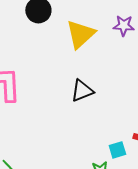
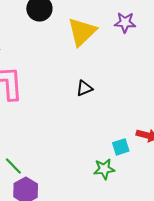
black triangle: (82, 91) -> (84, 88), size x0.7

